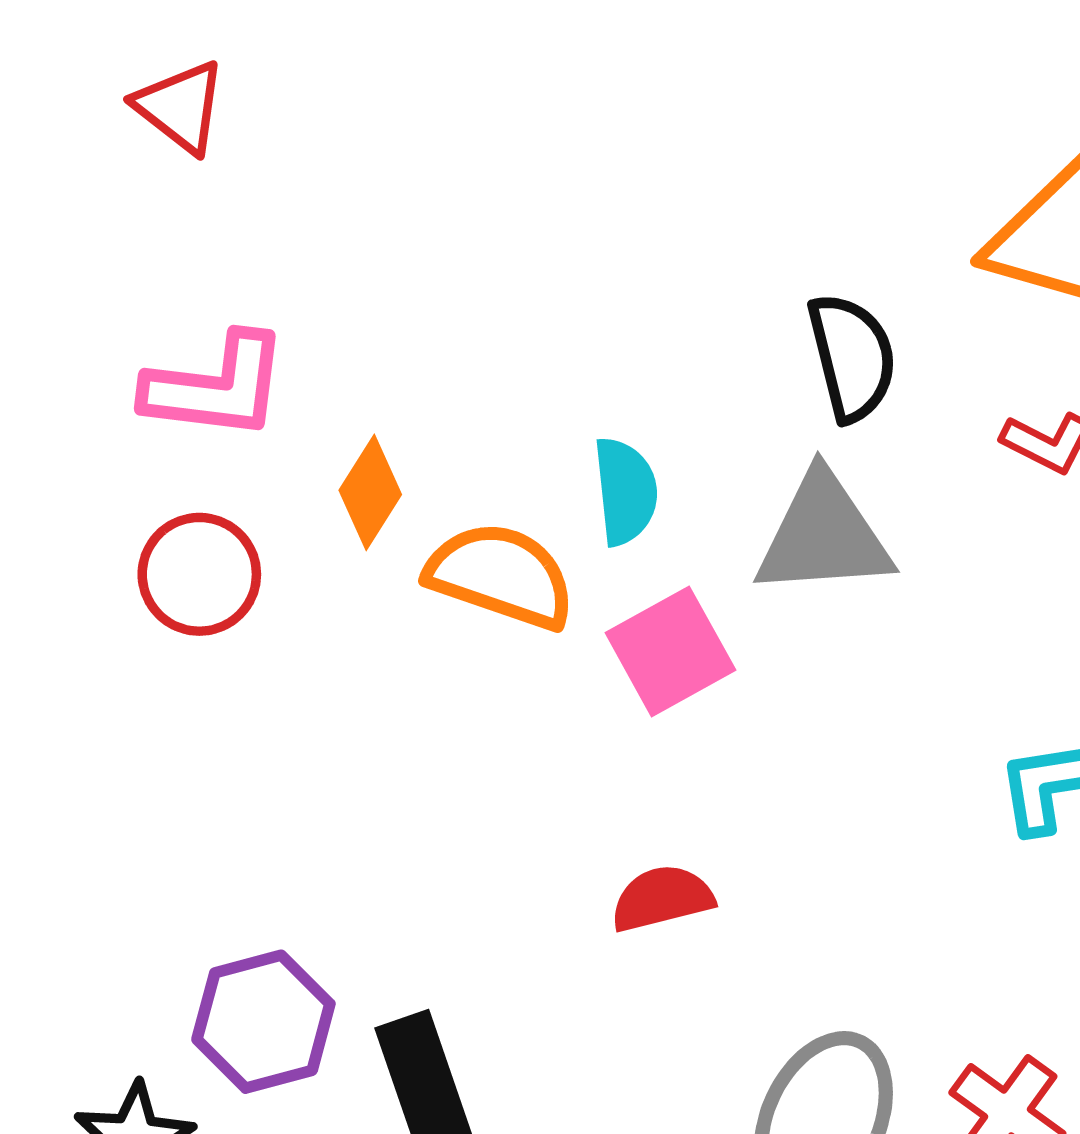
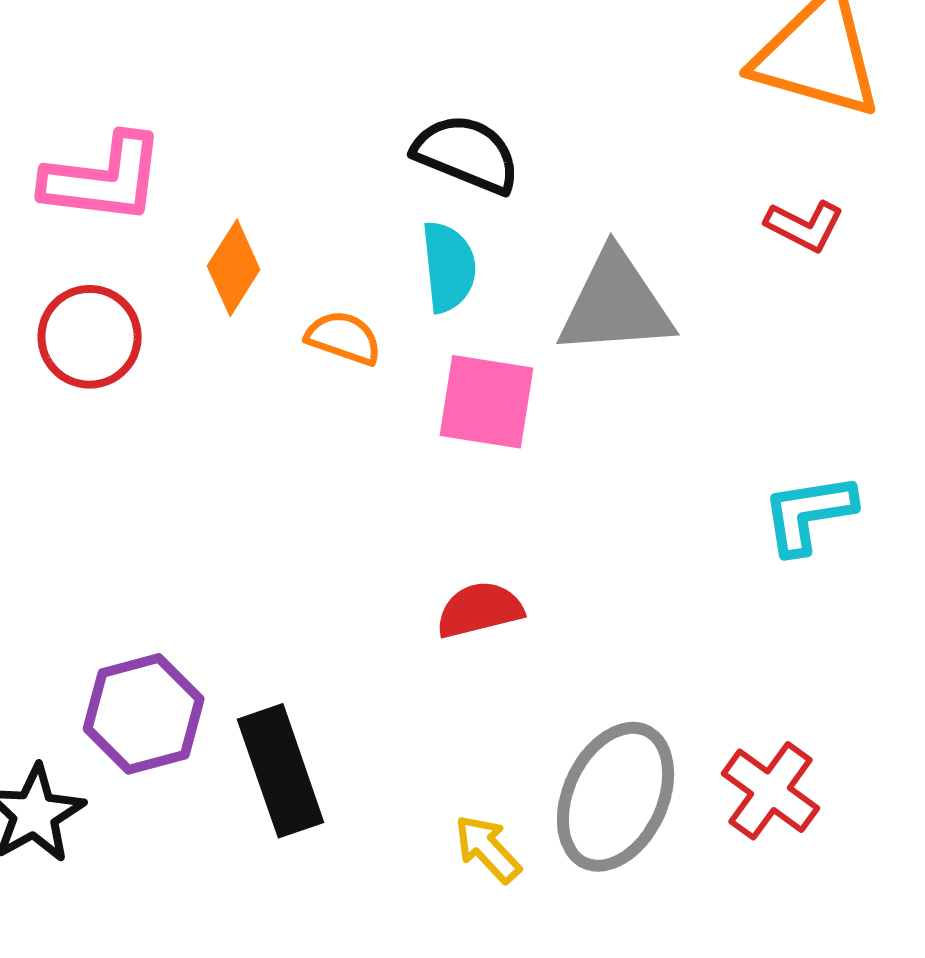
black semicircle: (852, 357) -> (467, 154), moved, turned -54
orange semicircle: (501, 575) -> (344, 338), size x0.6
pink square: (670, 651) -> (487, 402), turned 38

